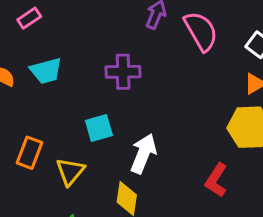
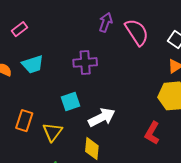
white arrow: (143, 154) -> (102, 117), turned 44

